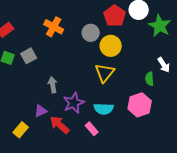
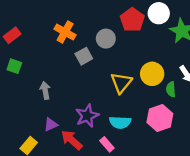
yellow circle: (111, 46) -> (152, 74), moved
gray square: (29, 56) -> (84, 56), moved
gray arrow: (53, 85) -> (45, 90), moved

